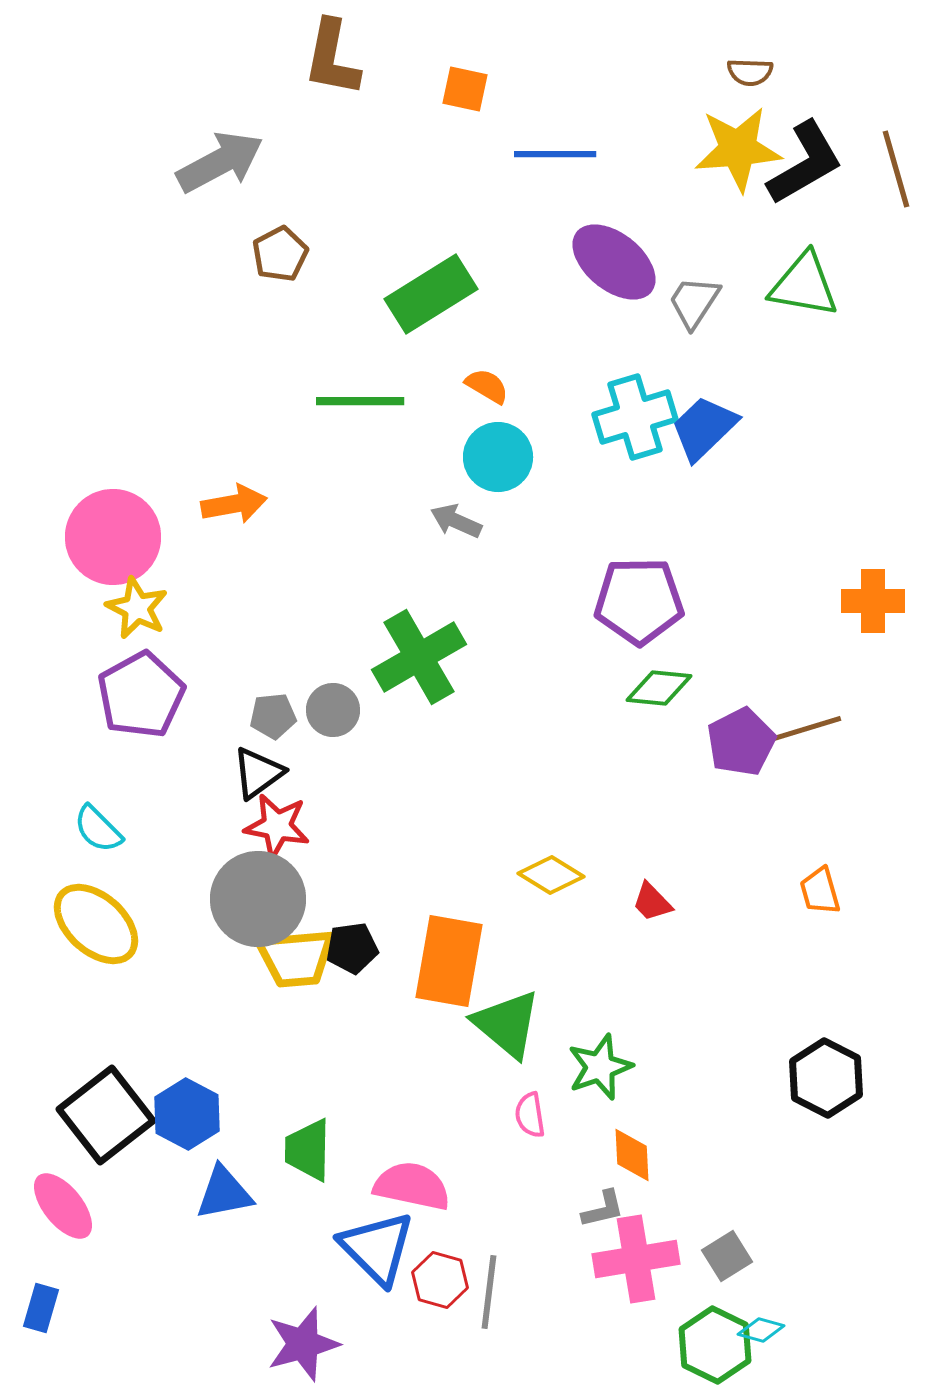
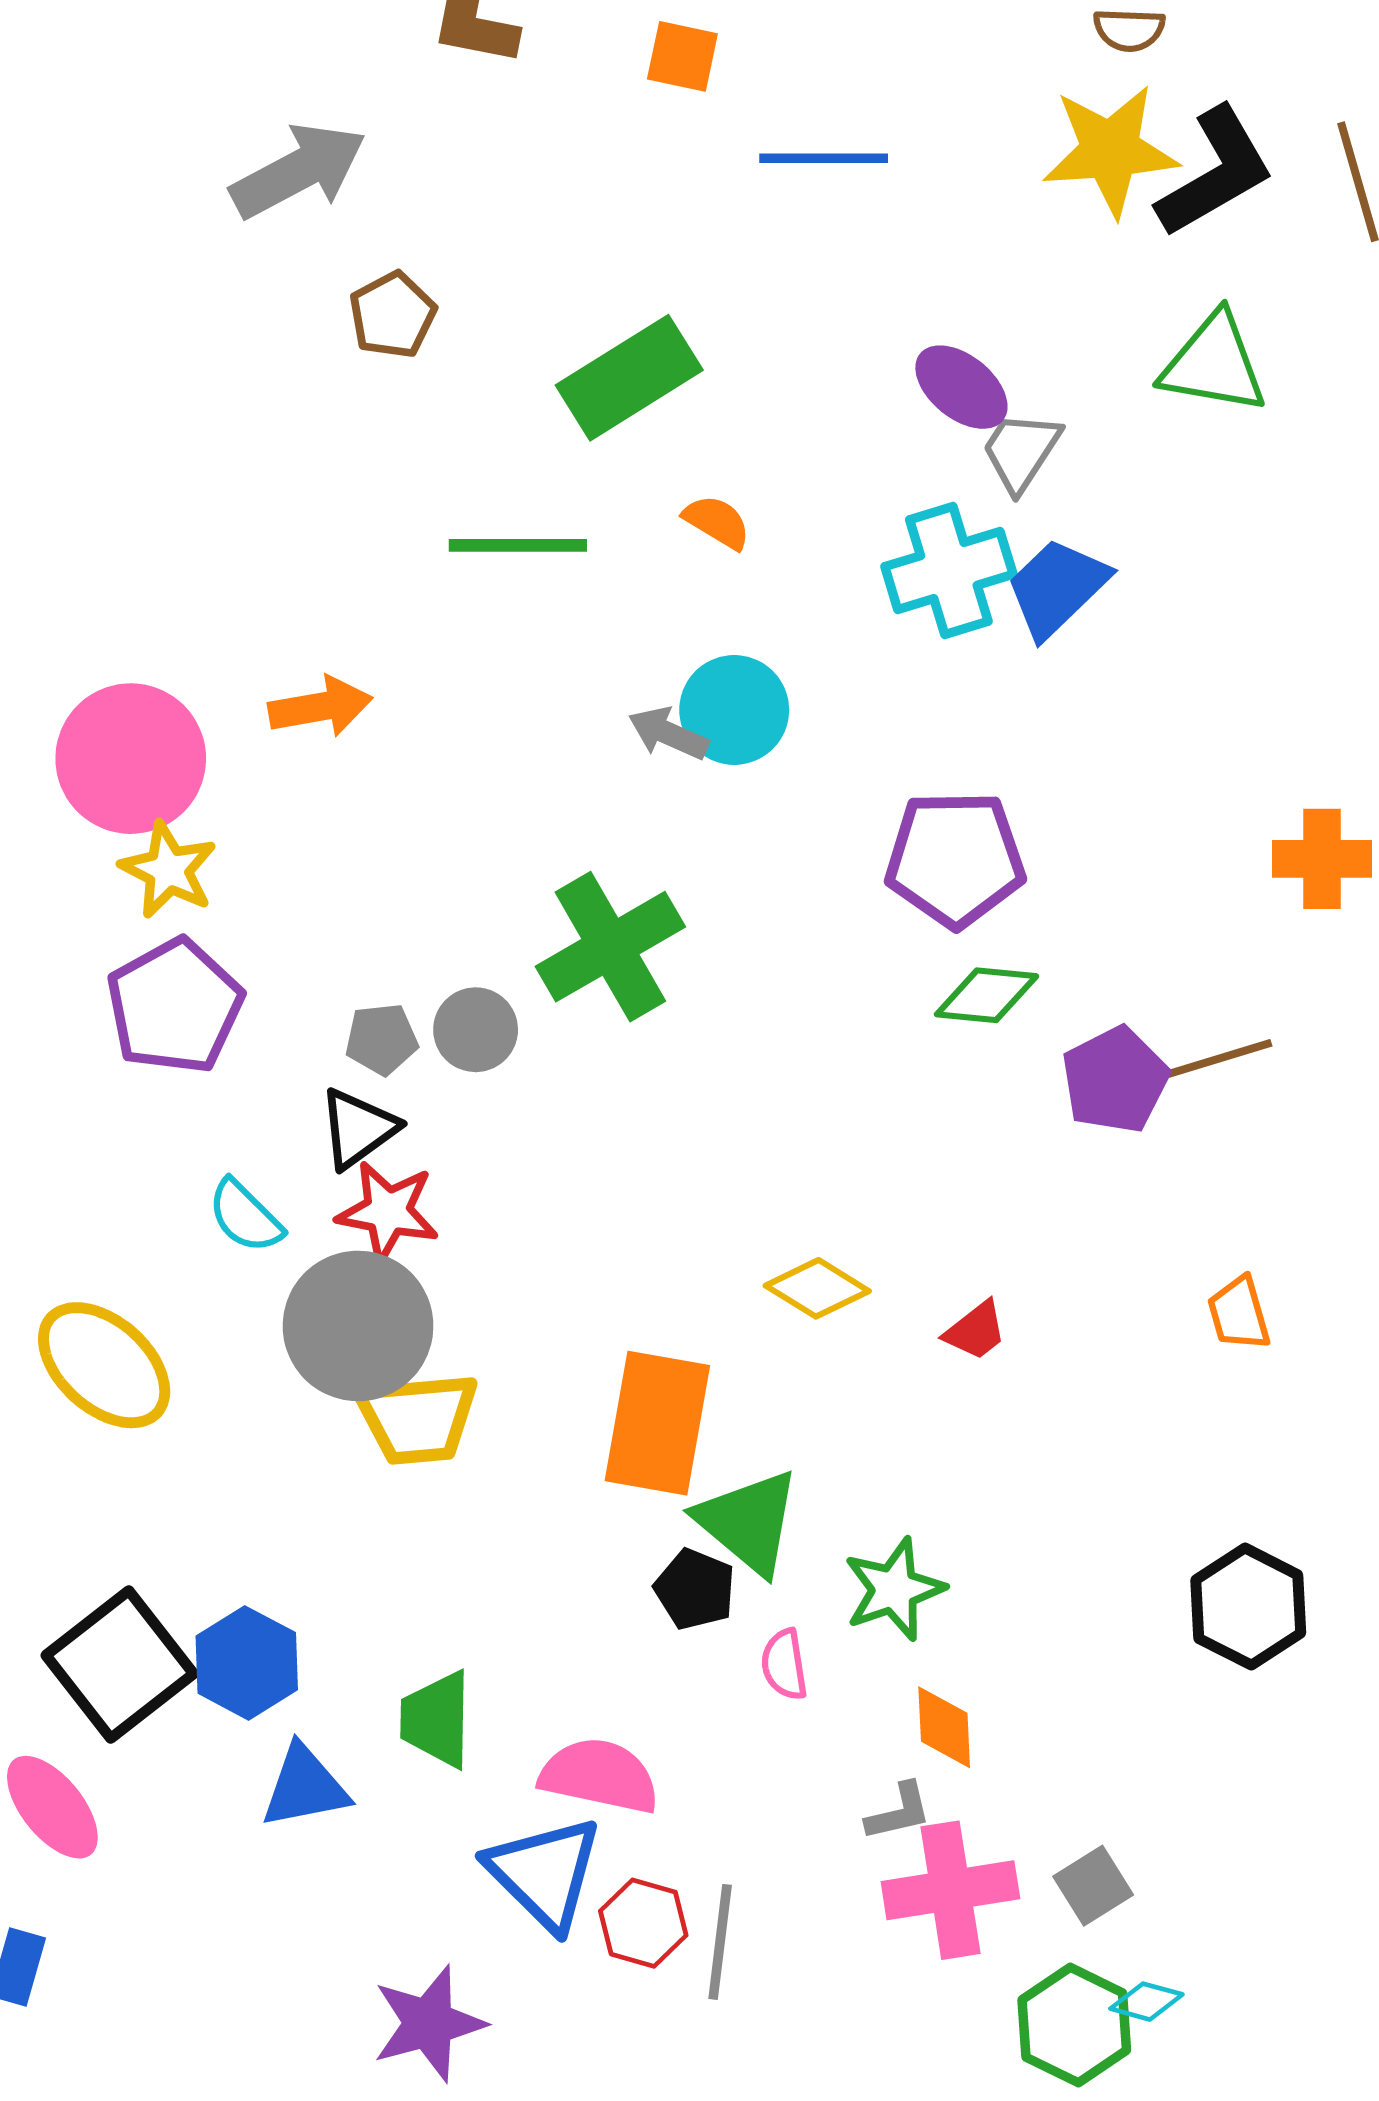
purple ellipse: (614, 262) -> (961, 387), moved, size x0.7
gray trapezoid: (694, 302) -> (1021, 451), moved
cyan circle: (498, 457) -> (734, 710), moved
cyan semicircle: (98, 829) -> (245, 1216), moved
red trapezoid: (652, 902) -> (976, 1331), turned -84
black pentagon: (352, 948) -> (695, 1589), moved, turned 30

